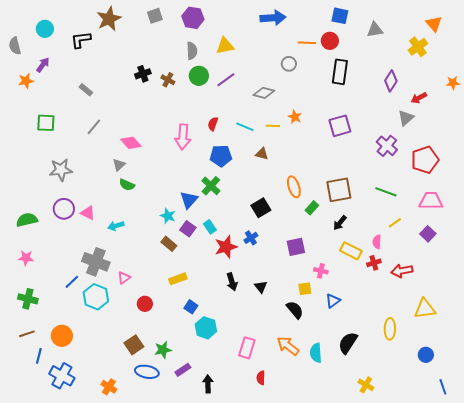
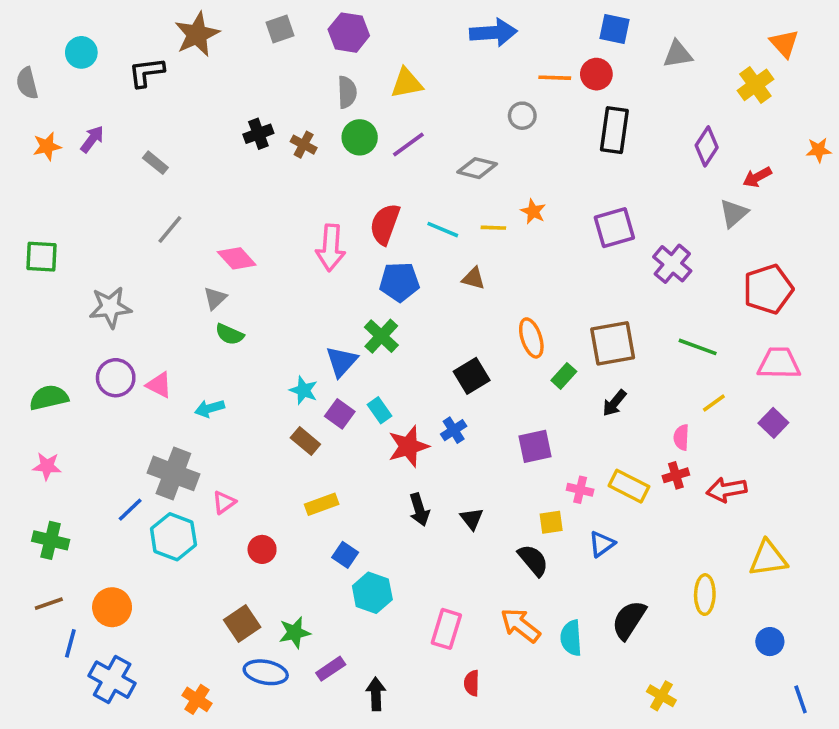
purple arrow: (43, 65) -> (92, 139), moved
green square: (46, 123) -> (42, 257), moved
red semicircle: (213, 124) -> (385, 224), size x1.6
purple cross: (387, 146) -> (672, 264), moved
yellow rectangle: (351, 251) -> (629, 486), moved

